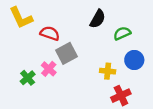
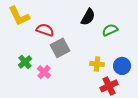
blue circle: (134, 60) -> (122, 66), moved
pink cross: (49, 69) -> (44, 72), moved
green cross: (28, 78) -> (25, 62), moved

